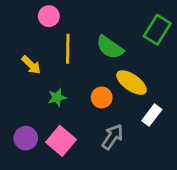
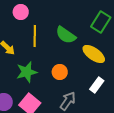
yellow ellipse: (132, 83) -> (94, 54), moved
green star: (57, 97) -> (27, 72), size x1.5

